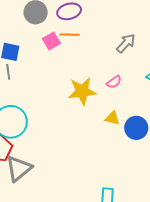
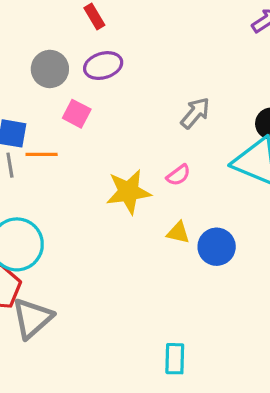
orange line: (70, 35) -> (42, 154), moved
pink square: (51, 41) -> (77, 114), turned -30

